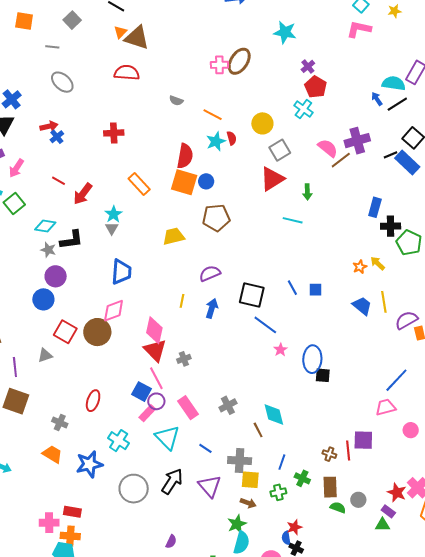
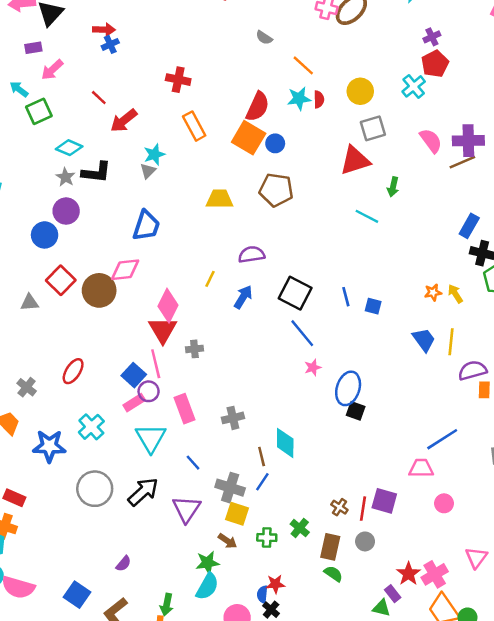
red cross: (114, 133) -> (178, 80), moved
brown line: (341, 160) -> (462, 162), moved
blue line: (282, 462) -> (262, 482), moved
gray circle: (358, 500) -> (365, 541), moved

